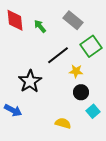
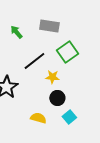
gray rectangle: (73, 20) -> (49, 26), turned -30
yellow semicircle: (63, 123) -> (38, 118), moved

